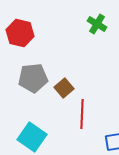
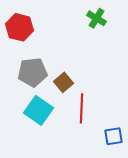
cyan square: (32, 137) -> (38, 110), moved

